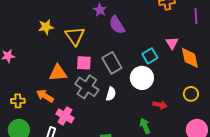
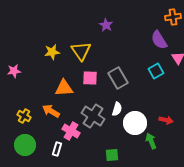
purple semicircle: (117, 25) -> (159, 40), moved
yellow star: (46, 27) -> (52, 52), moved
white circle: (142, 78) -> (135, 123), moved
gray cross: (87, 87) -> (93, 116), moved
yellow cross: (18, 101) -> (24, 116), turned 32

